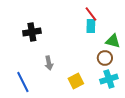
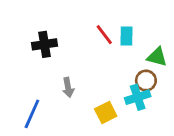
red line: (91, 14) -> (104, 35), moved
cyan cross: (109, 79) -> (138, 97), moved
blue line: (23, 82) -> (32, 114), turned 50

